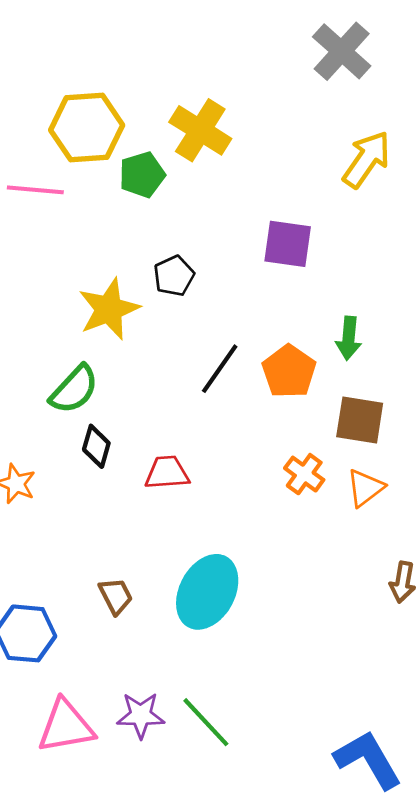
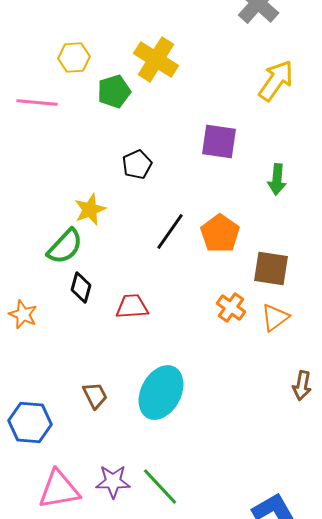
yellow hexagon: (87, 128) -> (74, 58), size x0.6
yellow star: (109, 309) -> (90, 210), moved, size x0.7
green arrow: (349, 338) -> (277, 180), moved

